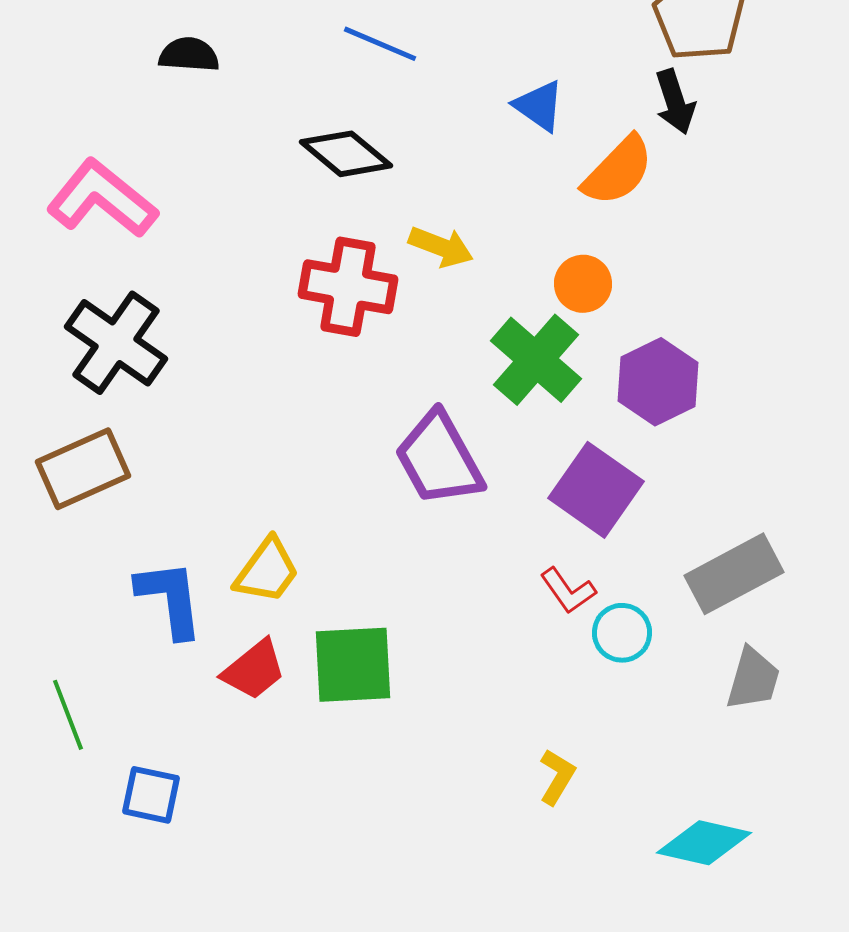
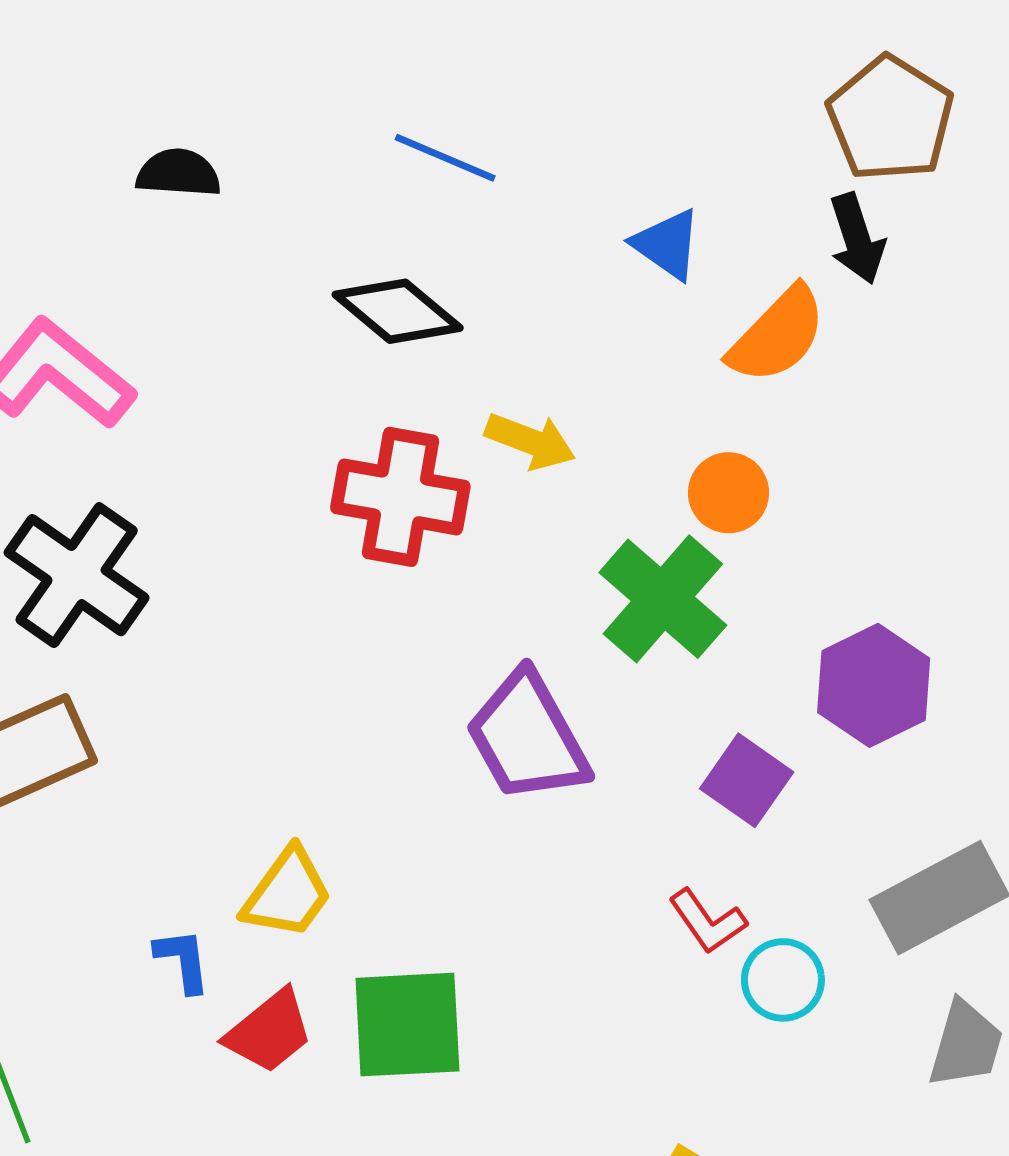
purple hexagon: (658, 382) -> (874, 685), moved
purple square: (596, 490) -> (747, 780), size x0.7
blue L-shape: (170, 599) -> (183, 960), moved, size x0.6

